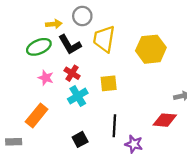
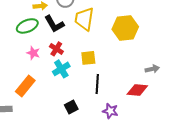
black line: (114, 126) -> (97, 84), moved
black square: (80, 139) -> (71, 107), moved

